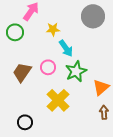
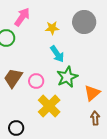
yellow star: (53, 29) -> (52, 28), moved
pink circle: (48, 67) -> (36, 81), moved

